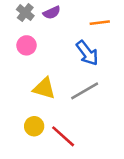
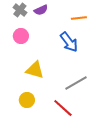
gray line: (85, 91) -> (76, 83), moved
red line: (63, 136) -> (63, 108), moved

